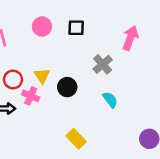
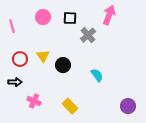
pink arrow: (130, 38) -> (109, 15), moved
gray cross: (103, 64) -> (88, 35), moved
pink cross: (31, 96) -> (34, 101), moved

